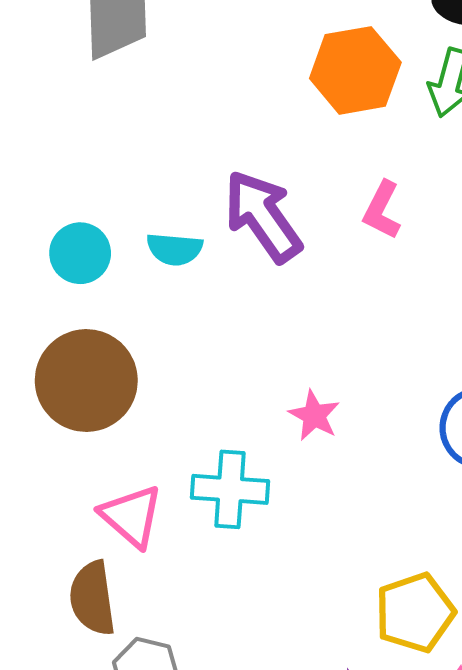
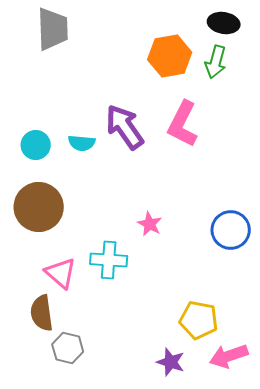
pink L-shape: (382, 210) -> (183, 124), size x1.6
yellow pentagon: (415, 613) -> (199, 320), turned 30

